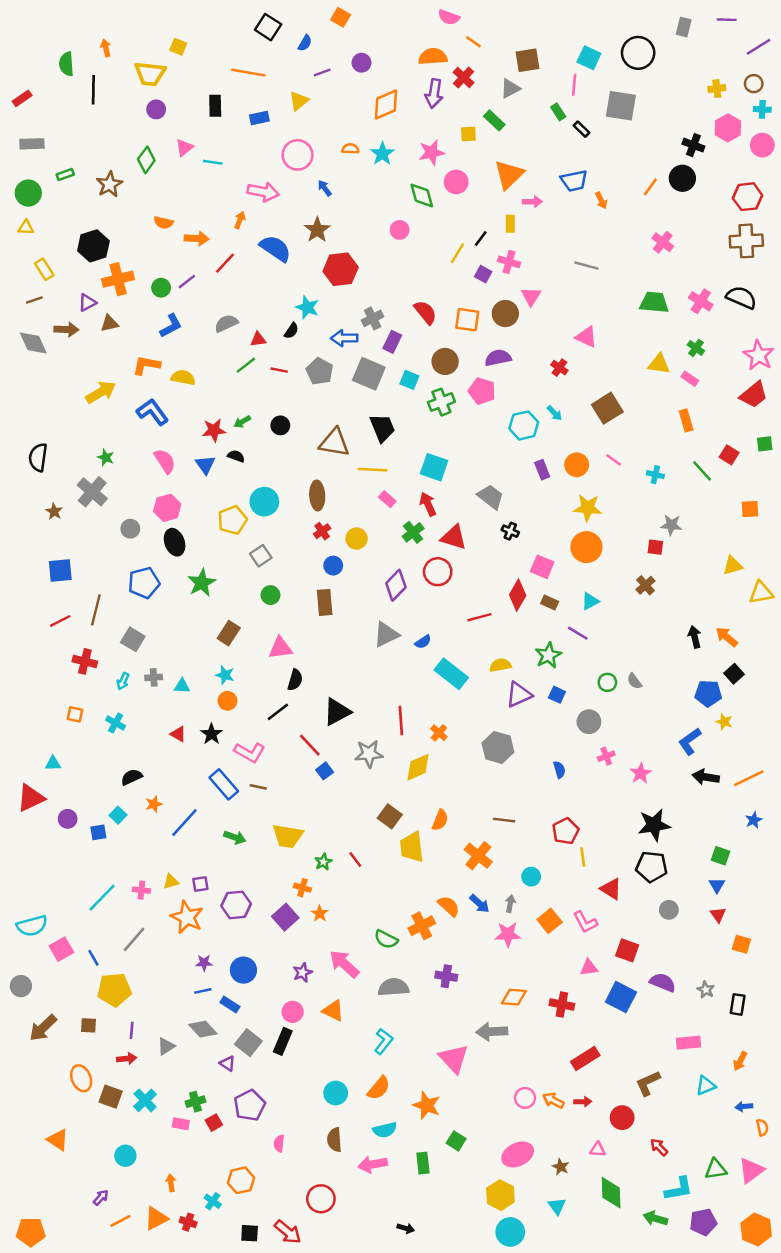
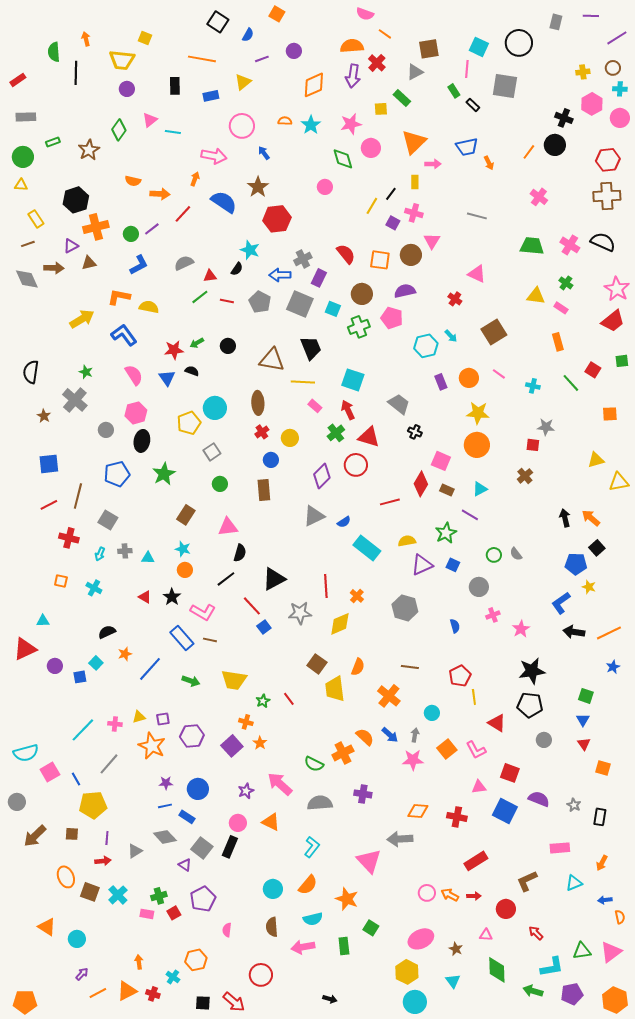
black ellipse: (175, 542) -> (142, 441), turned 30
cyan circle: (125, 1156) -> (77, 939), moved

